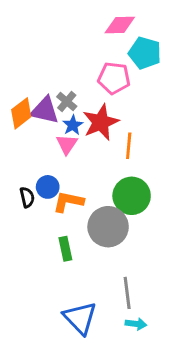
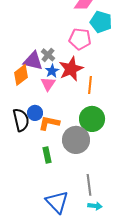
orange diamond: (21, 113) -> (21, 75), moved
black semicircle: (27, 197) -> (21, 120), size x1.6

